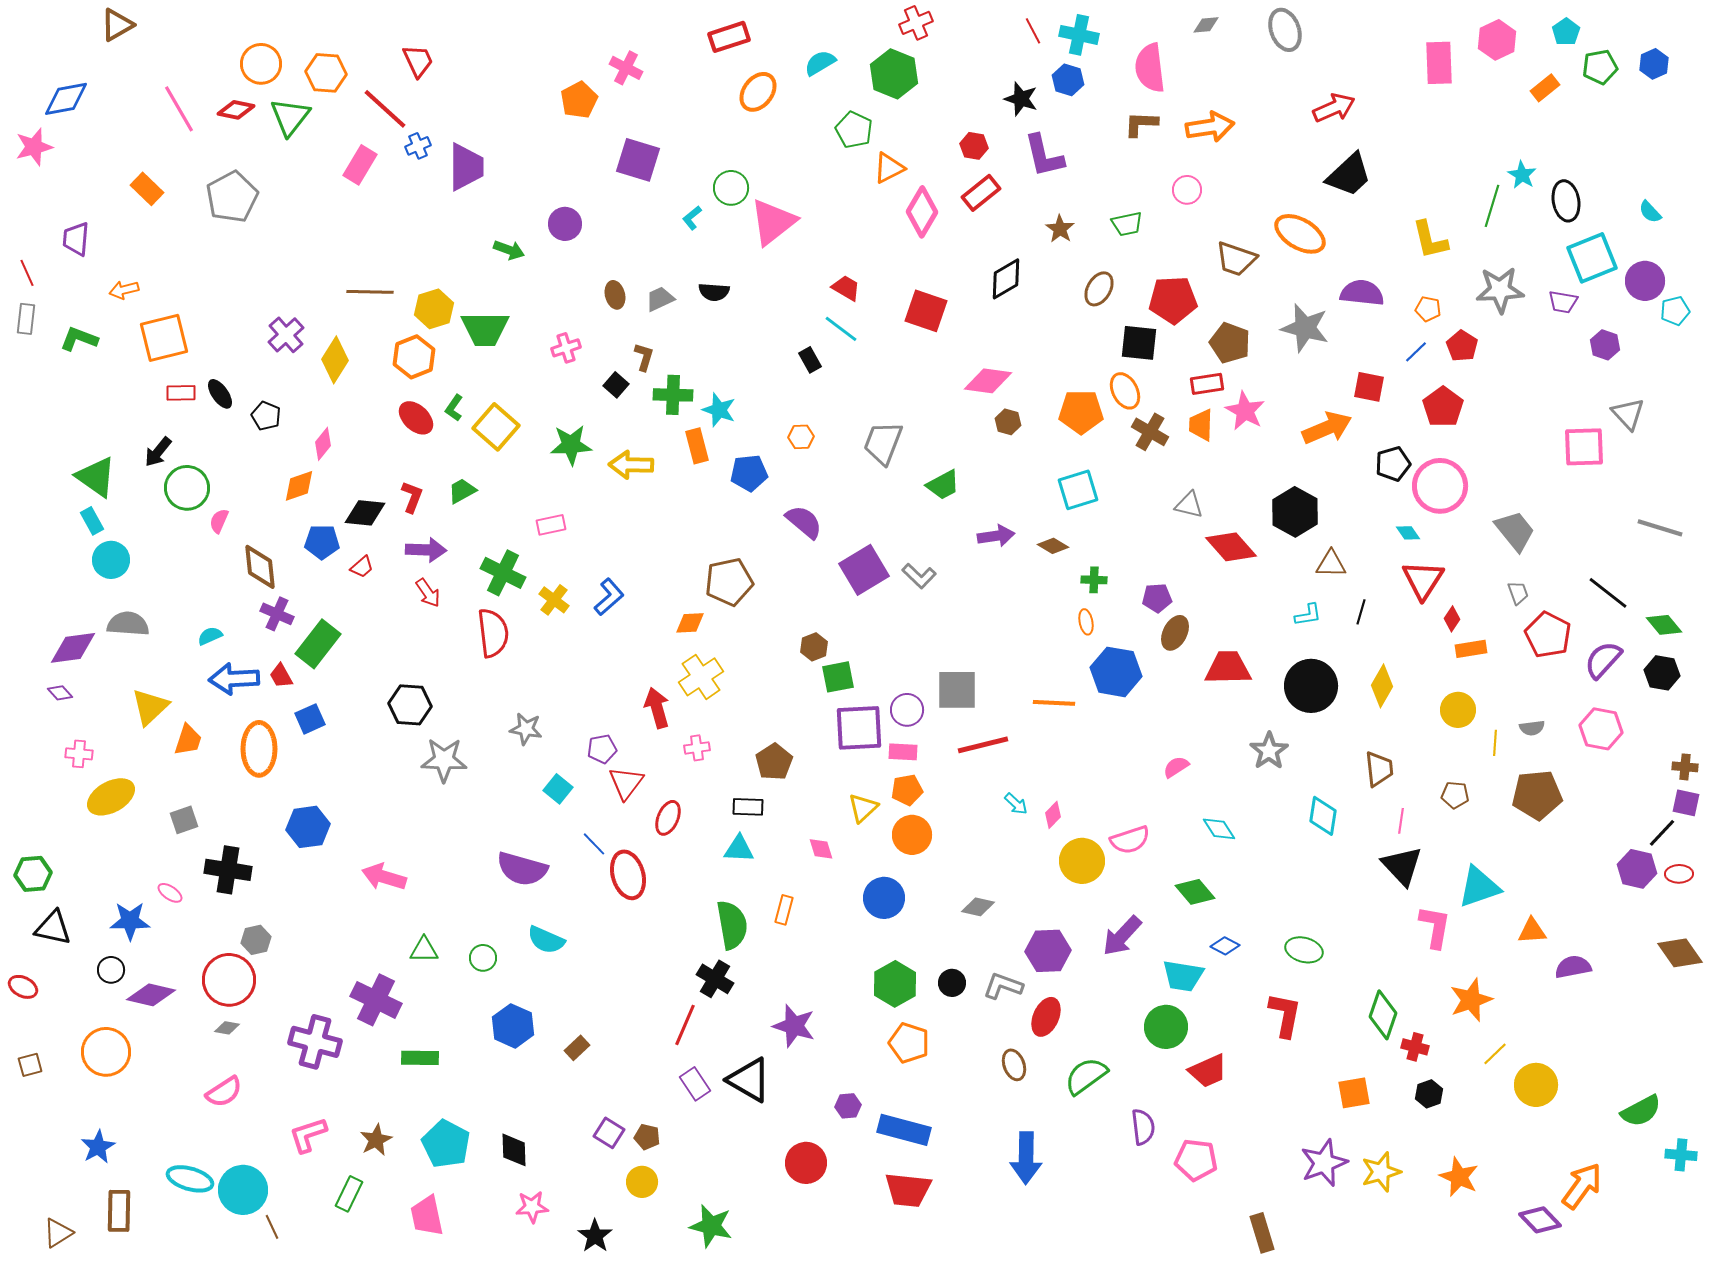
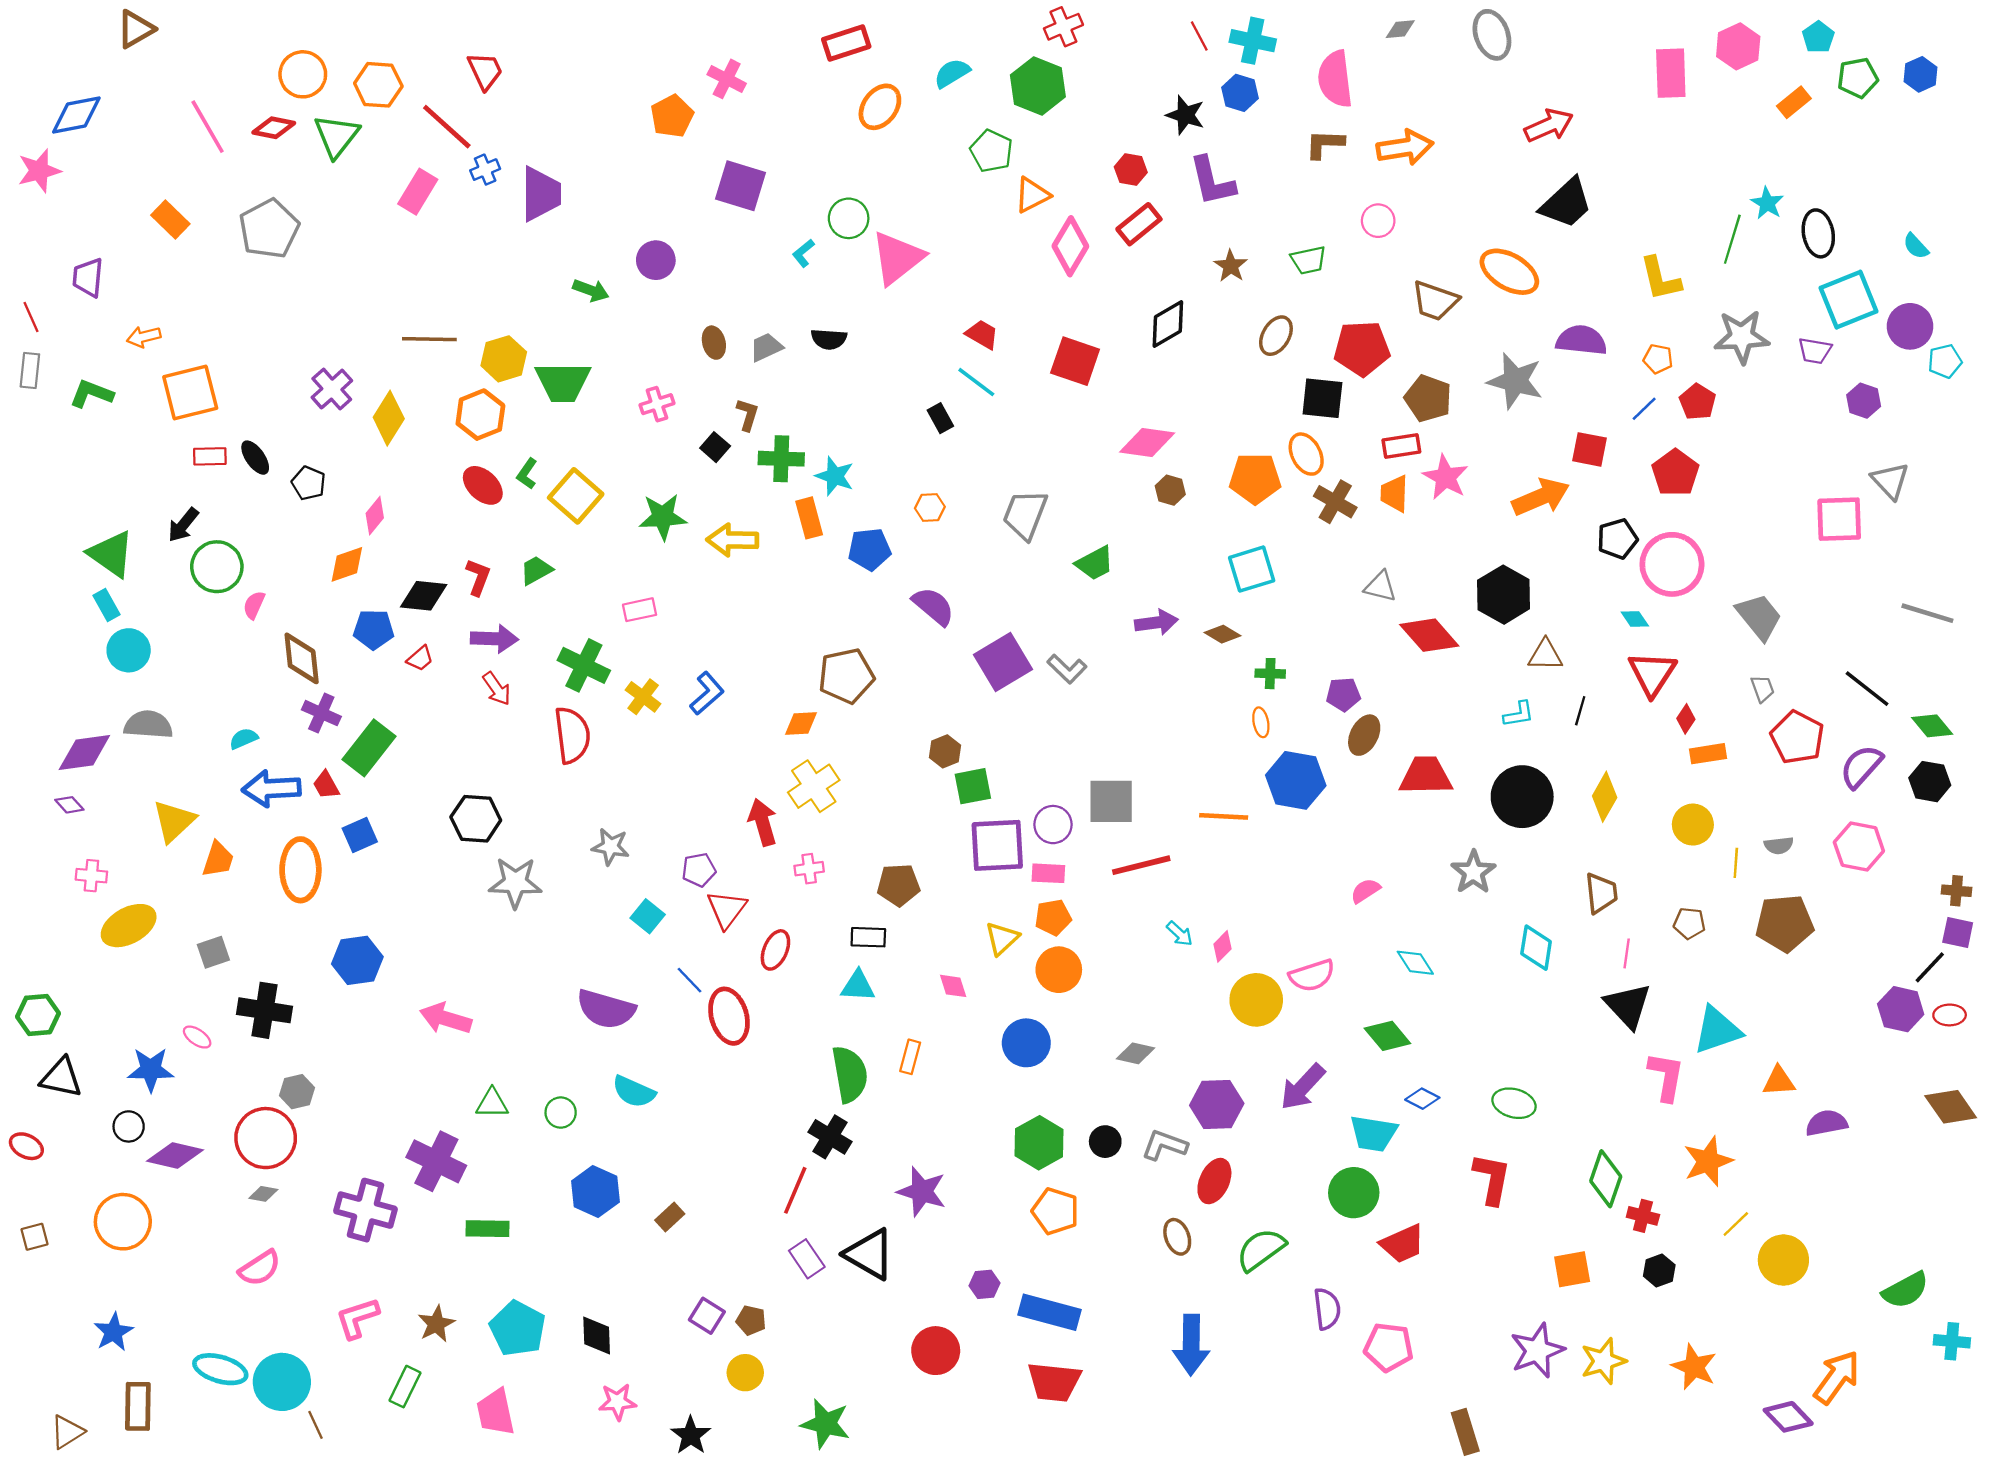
brown pentagon: (774, 762) -> (899, 885), turned 30

